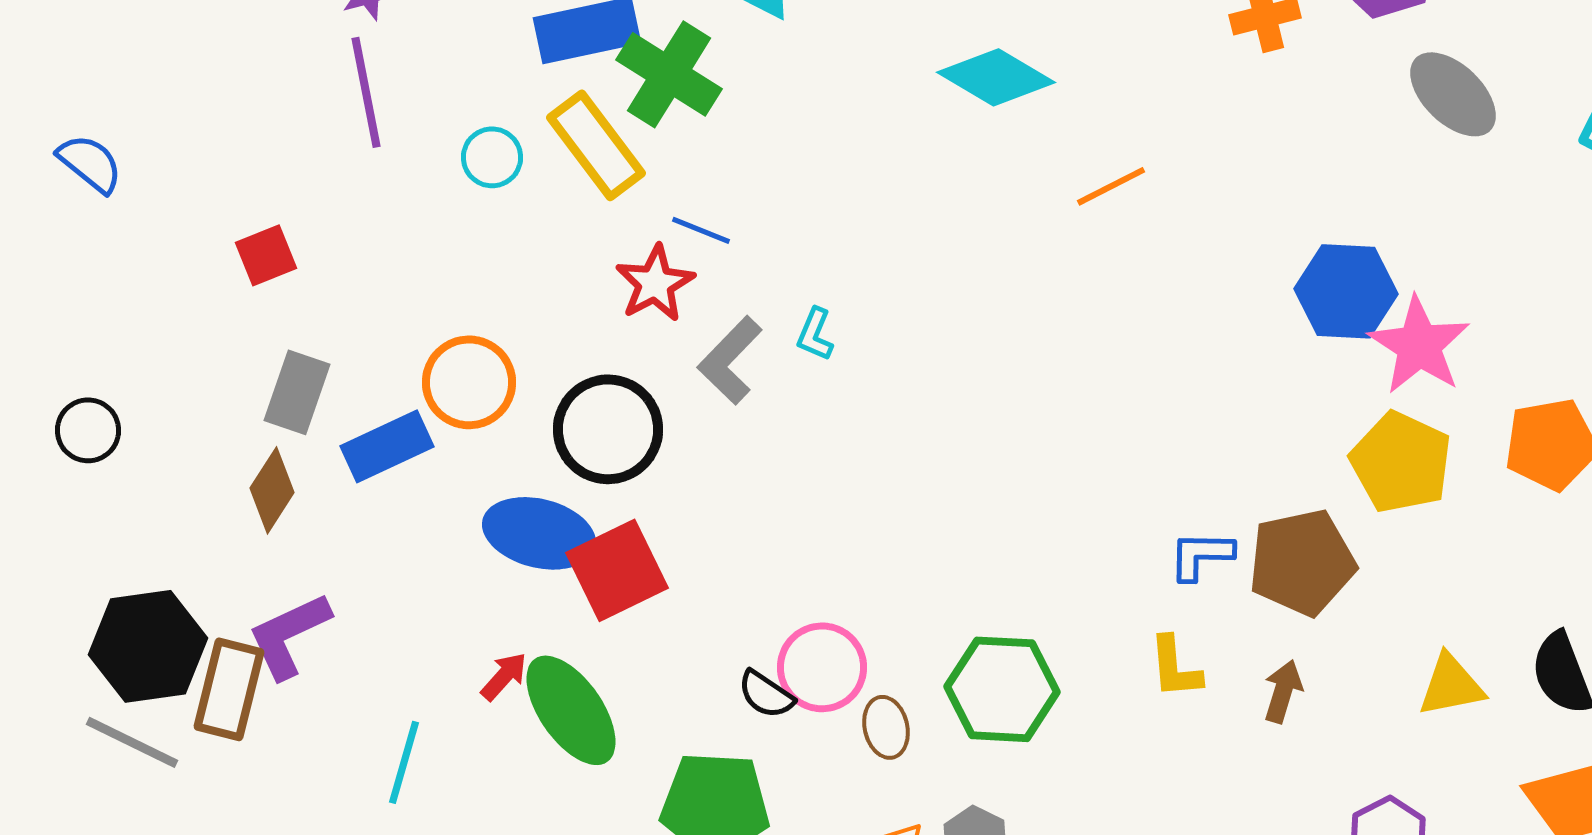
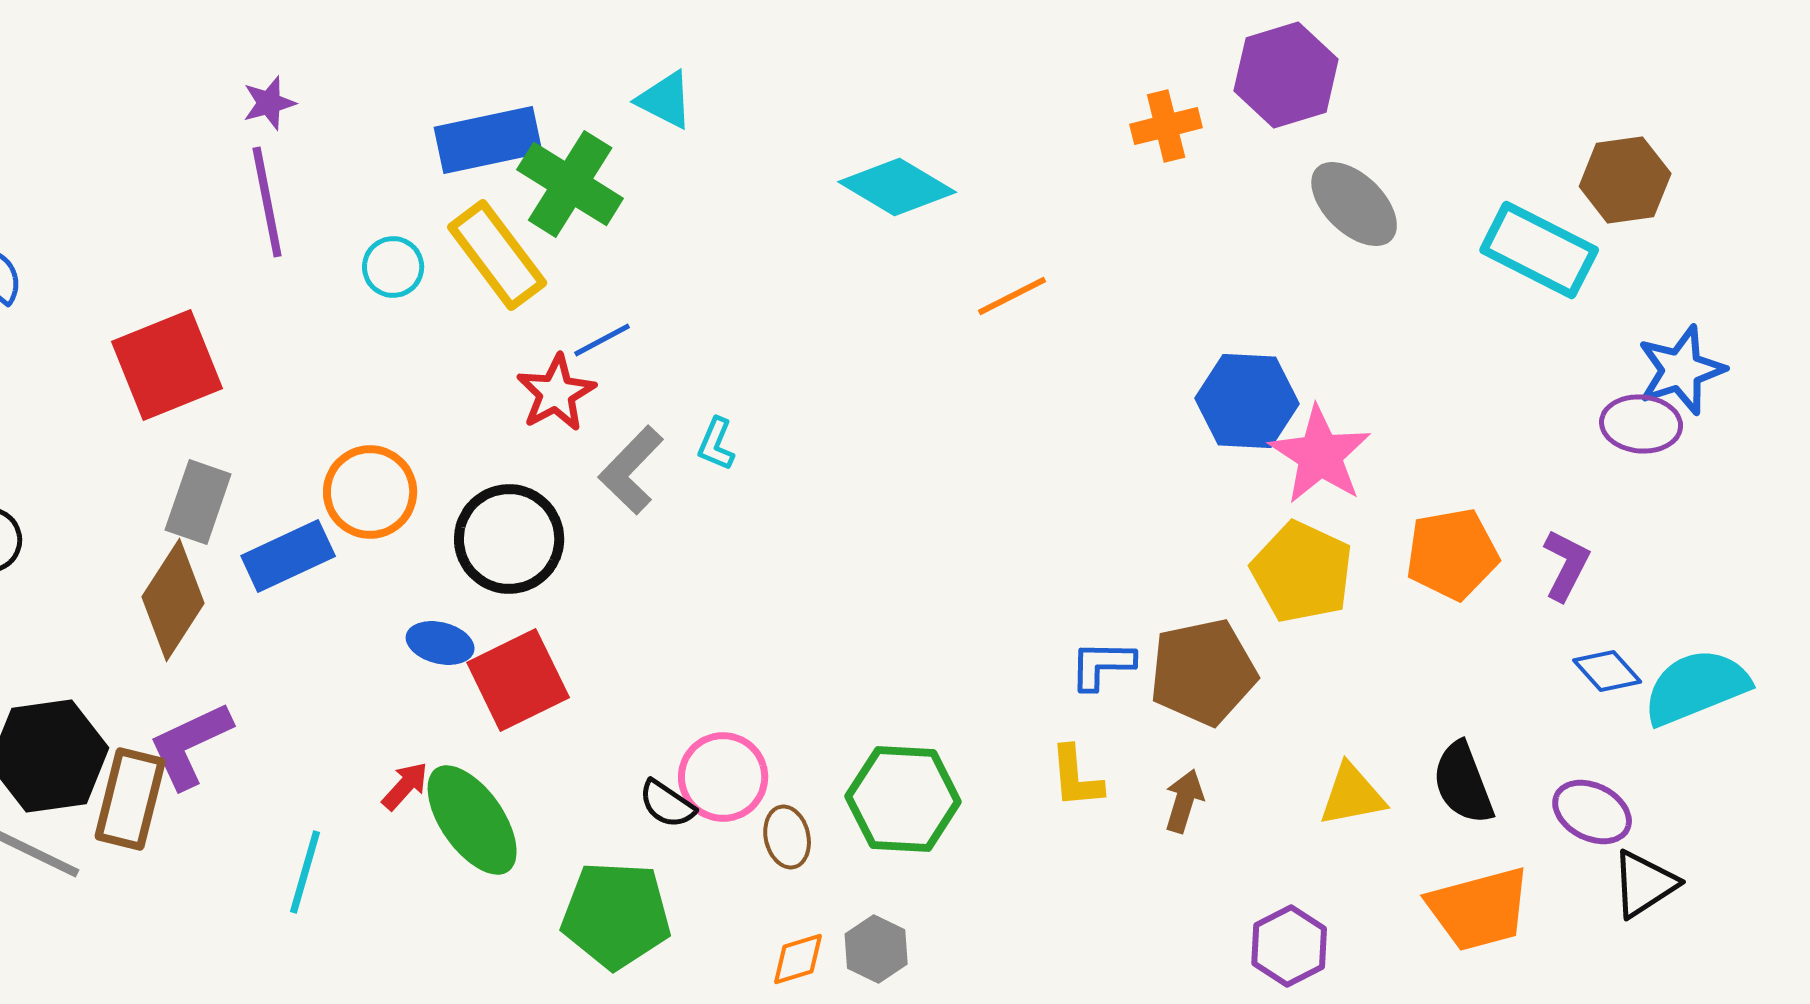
blue line: (701, 230) -> (602, 340), turned -50
red square: (266, 255) -> (167, 365), size x1.8
brown diamond: (272, 490) -> (173, 600), size x1.4
blue ellipse: (539, 533) -> (440, 643), size x0.6

